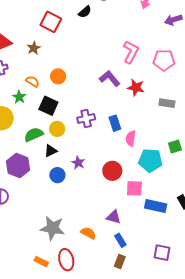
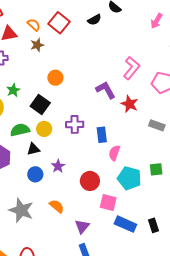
orange semicircle: (33, 81) -> (34, 25), moved
purple triangle: (114, 217) -> (82, 226), turned 42
gray star: (52, 228) -> (21, 210), moved
orange semicircle: (88, 233) -> (57, 206), moved

